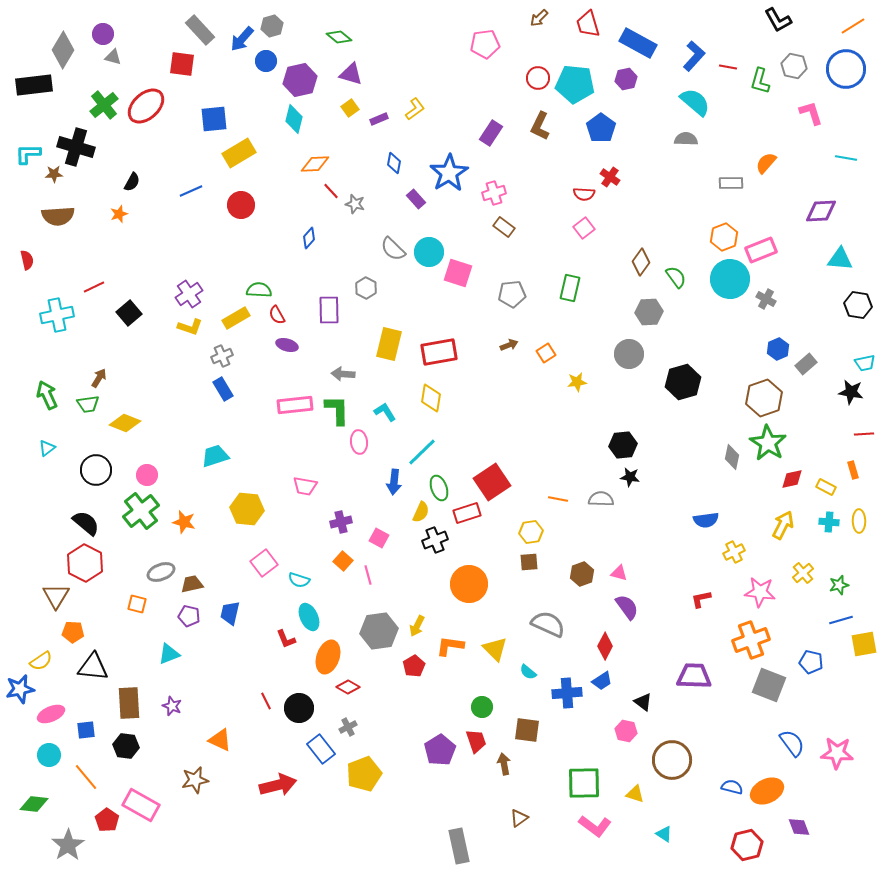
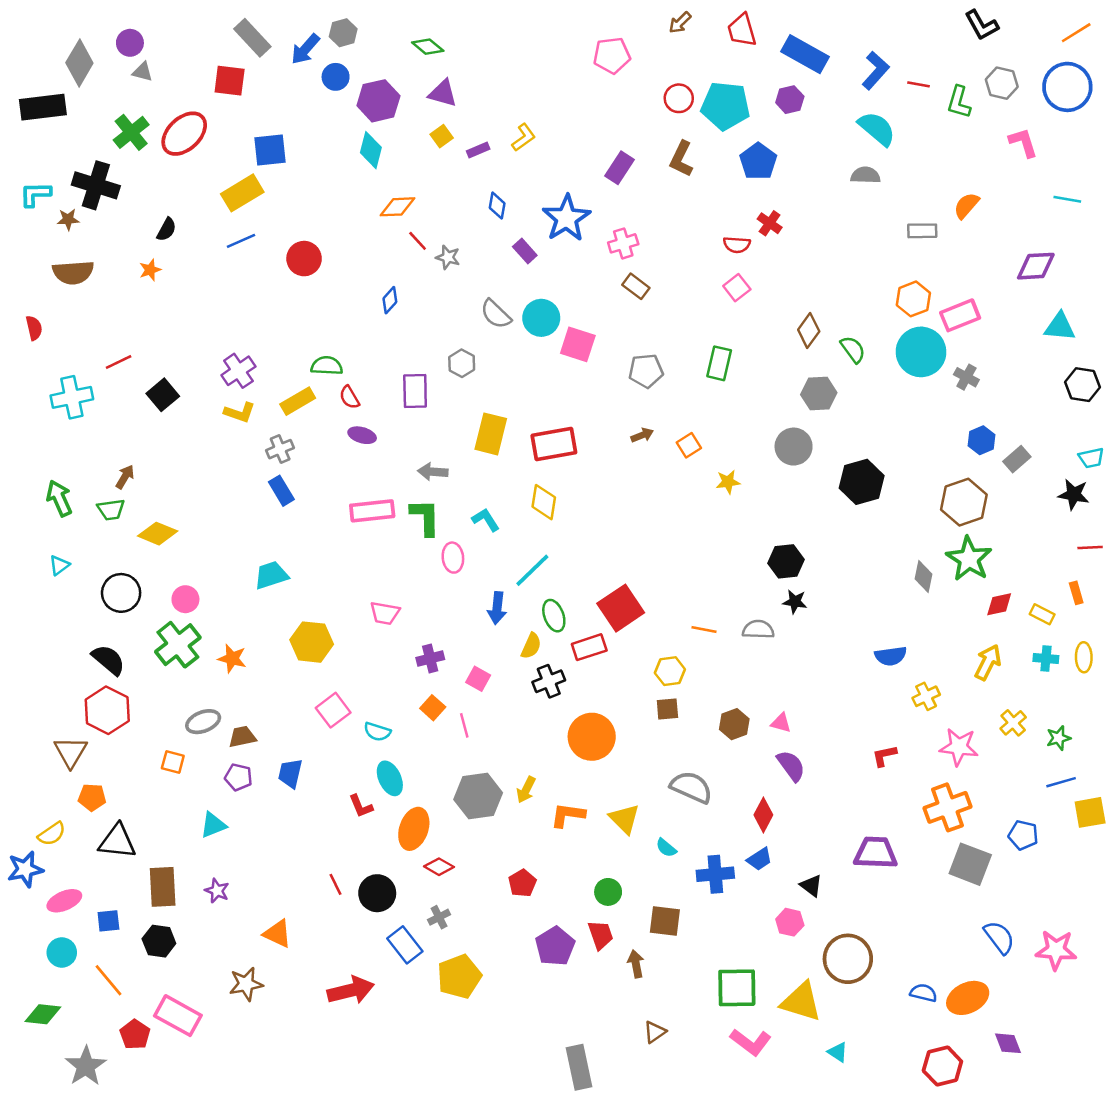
yellow rectangle: (239, 153) -> (242, 193), moved
red pentagon: (414, 666) -> (522, 883), moved
yellow triangle: (635, 794) -> (801, 1002), size x1.8

